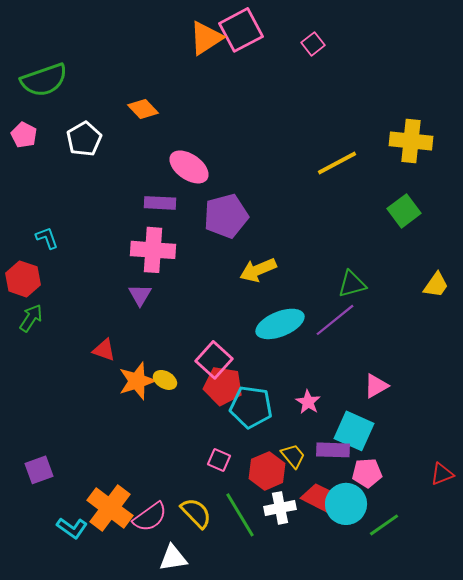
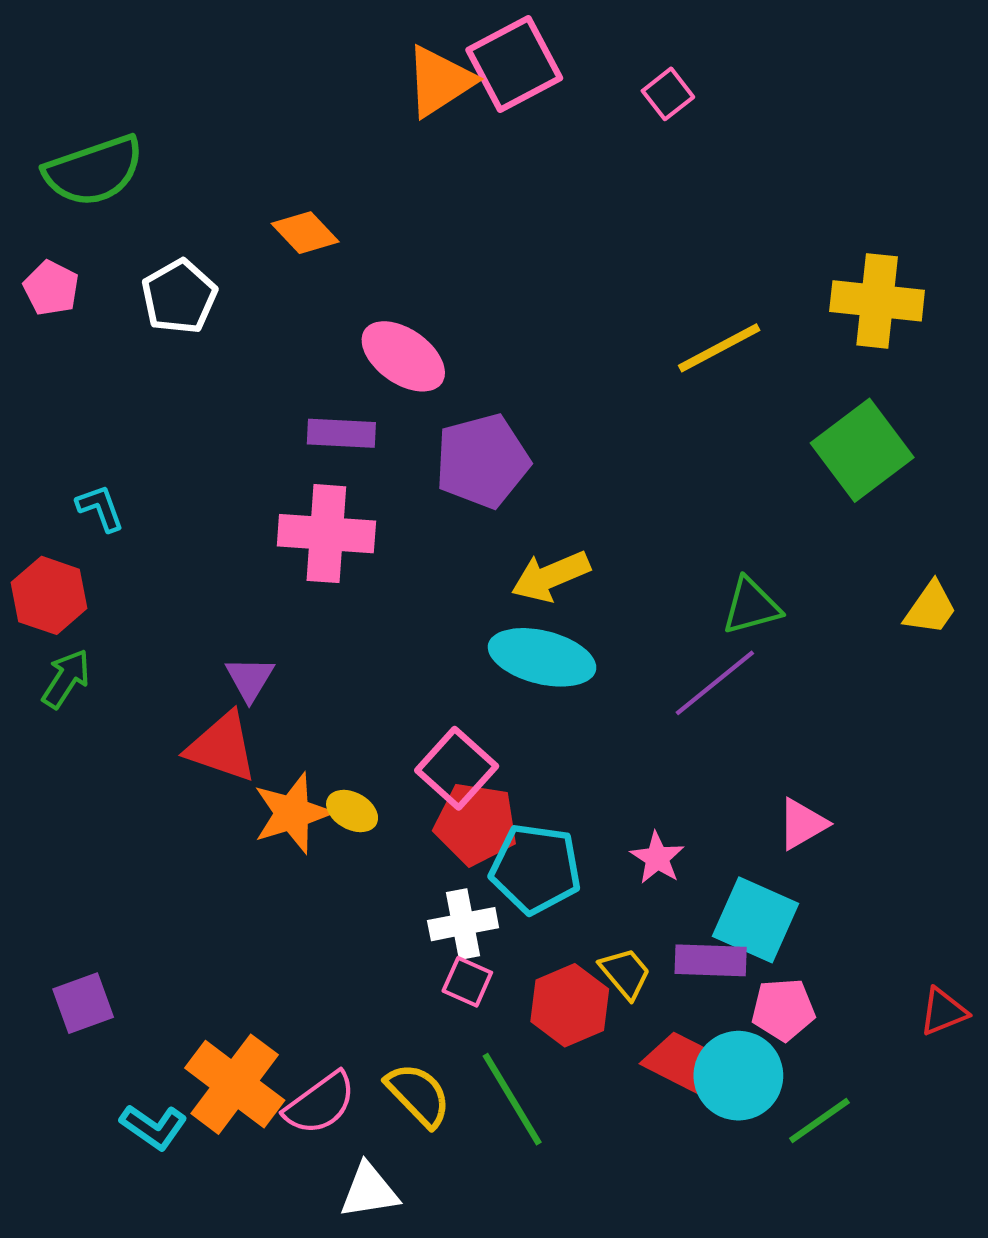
green square: (404, 211) -> (862, 450), size x1.4
purple triangle: (140, 295) -> (250, 679), moved
cyan ellipse: (280, 324) -> (542, 657), moved, turned 36
red triangle: (104, 350) -> (222, 747), size x1.5
white cross: (280, 508) -> (463, 924), moved

